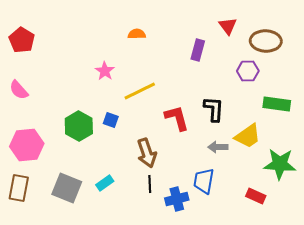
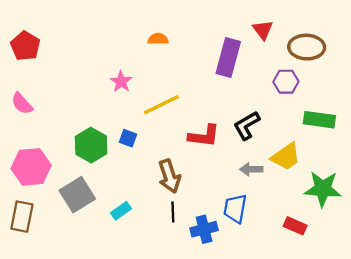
purple rectangle: (198, 50) -> (228, 57), size x1.5
black L-shape: (214, 109) -> (247, 125), turned -124
red L-shape: (177, 118) -> (204, 136), turned 112
gray square: (67, 188) -> (77, 195), moved, turned 36

